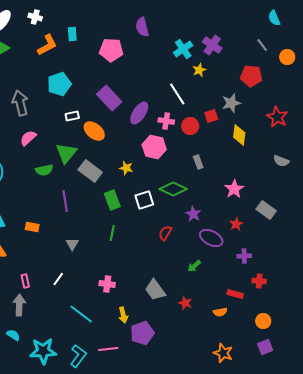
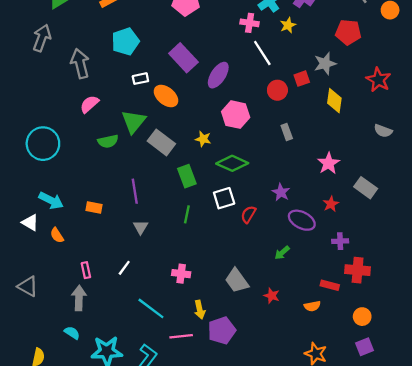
pink cross: (166, 121) -> (250, 23), moved
green diamond: (173, 189) -> (232, 163), moved
white square: (144, 200) -> (224, 198), moved
purple line: (65, 201) -> (135, 191), moved
red cross: (259, 281) -> (358, 270), size x1.5
pink line: (108, 349) -> (181, 336), moved

